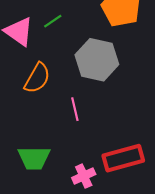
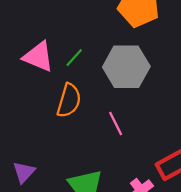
green line: (53, 21) -> (74, 58), moved

